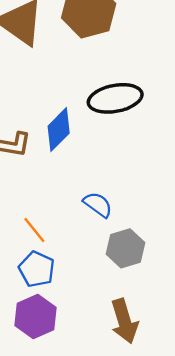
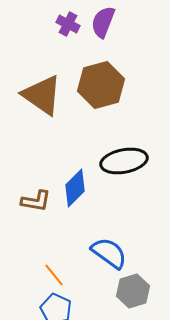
blue semicircle: (98, 205) -> (109, 253), size x1.4

